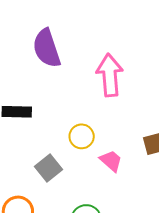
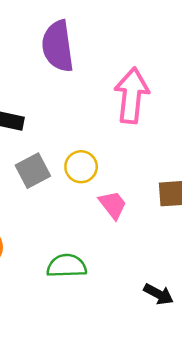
gray square: (48, 168) -> (33, 171), moved

